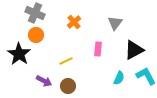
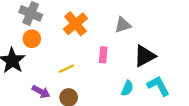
orange cross: (74, 22) -> (76, 24), size x1.5
gray triangle: (115, 23) -> (123, 25), turned 35

